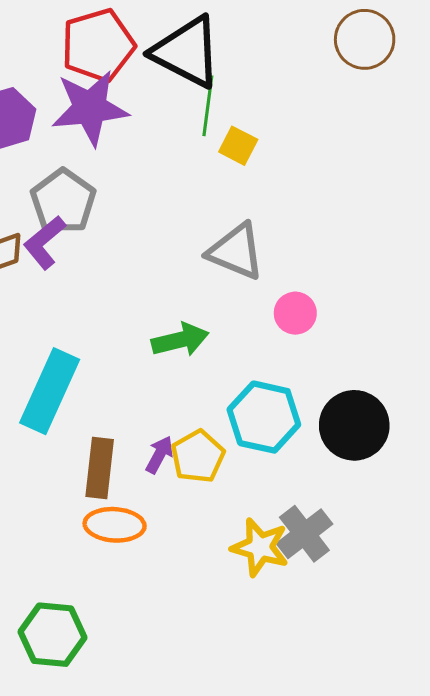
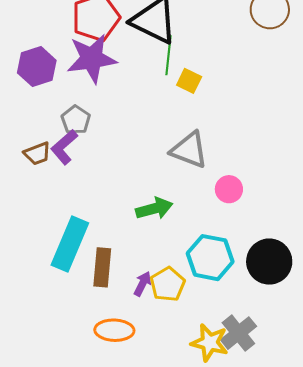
gray pentagon: (63, 201) -> (76, 120), size x0.7
brown rectangle: (100, 468) -> (102, 267), moved

